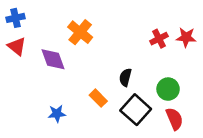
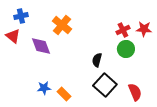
blue cross: (16, 18) -> (21, 16), moved
green circle: (168, 89) -> (126, 49), moved
orange rectangle: (98, 98) -> (64, 94), moved

